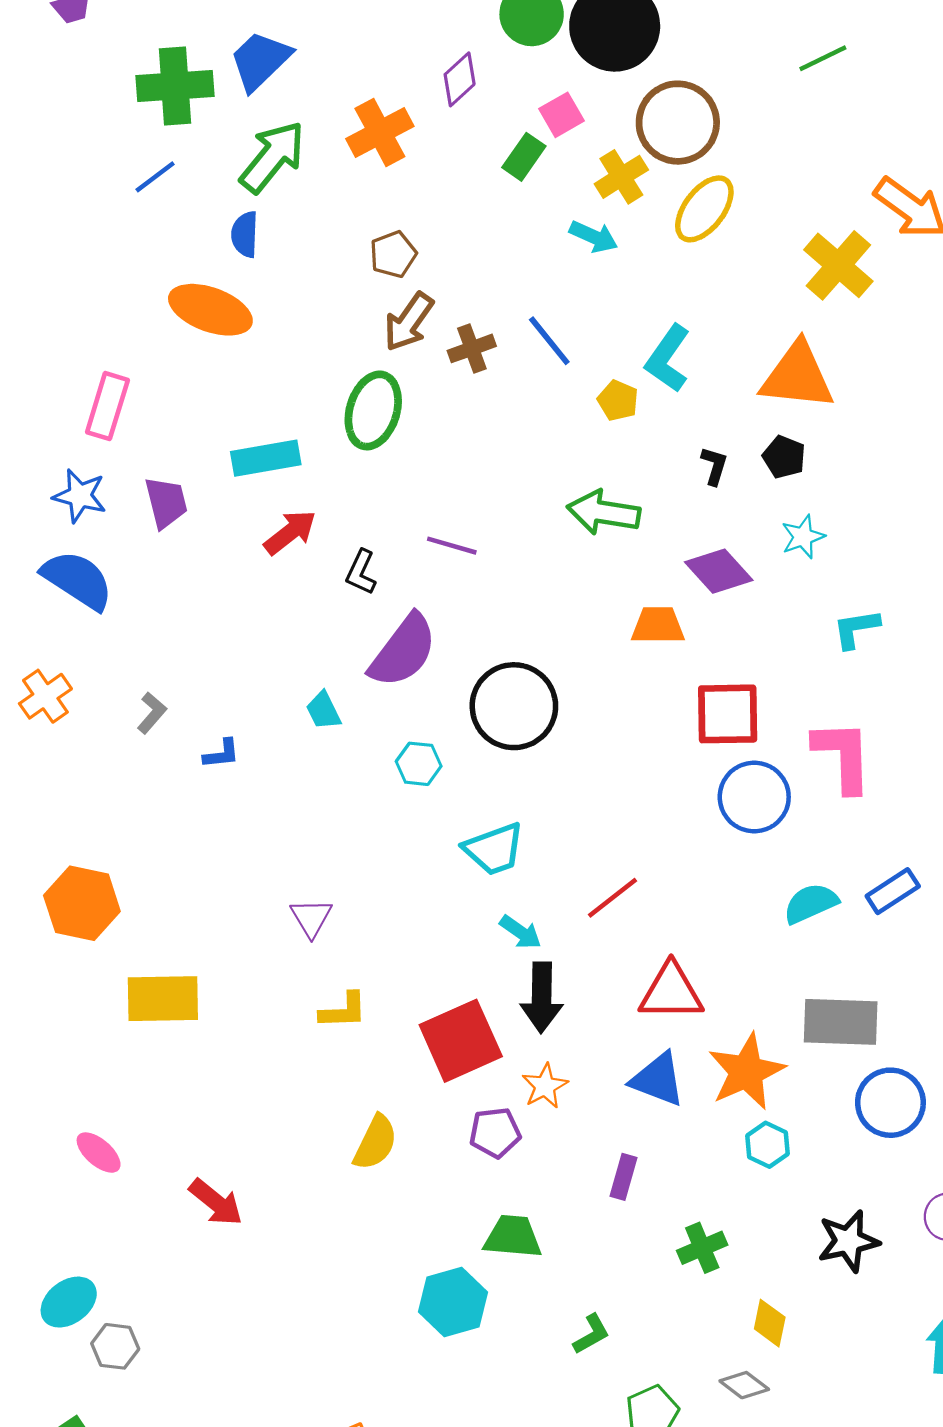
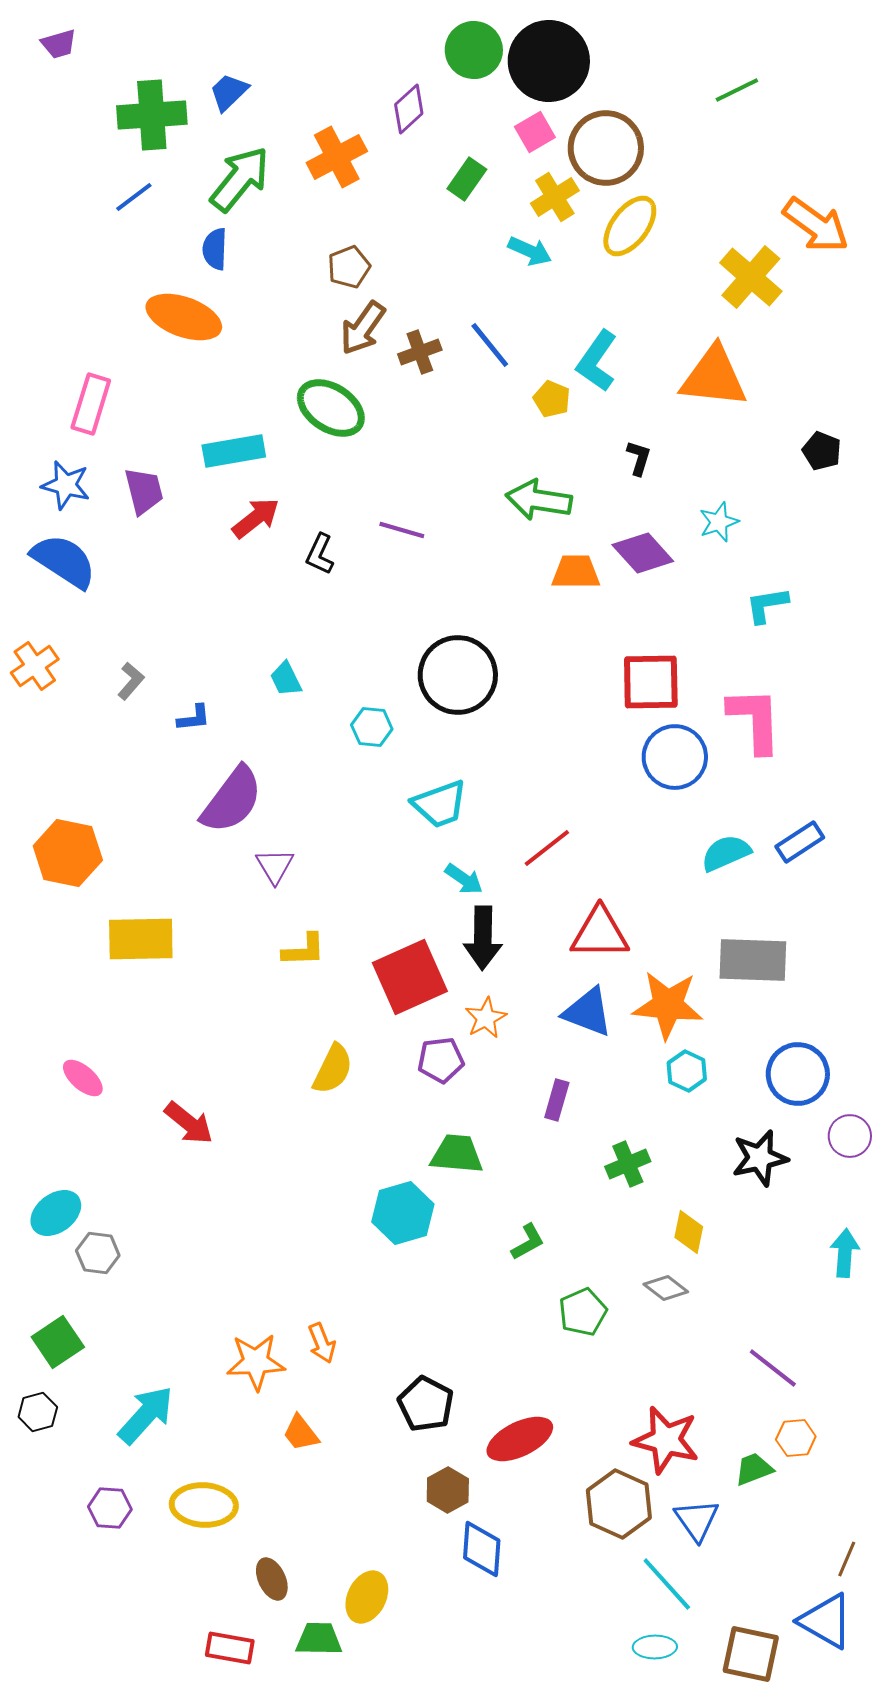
blue trapezoid: (260, 61) -> (229, 92), size x0.7
pink square: (562, 115) -> (535, 132), moved
green ellipse: (373, 410) -> (331, 408), turned -74
black pentagon: (784, 457) -> (822, 451), moved
orange trapezoid: (658, 625) -> (576, 572), moved
purple semicircle: (403, 651) -> (232, 800), moved
orange star: (746, 1072) -> (668, 1005), turned 30
blue circle: (890, 1103) -> (798, 1074), moved

